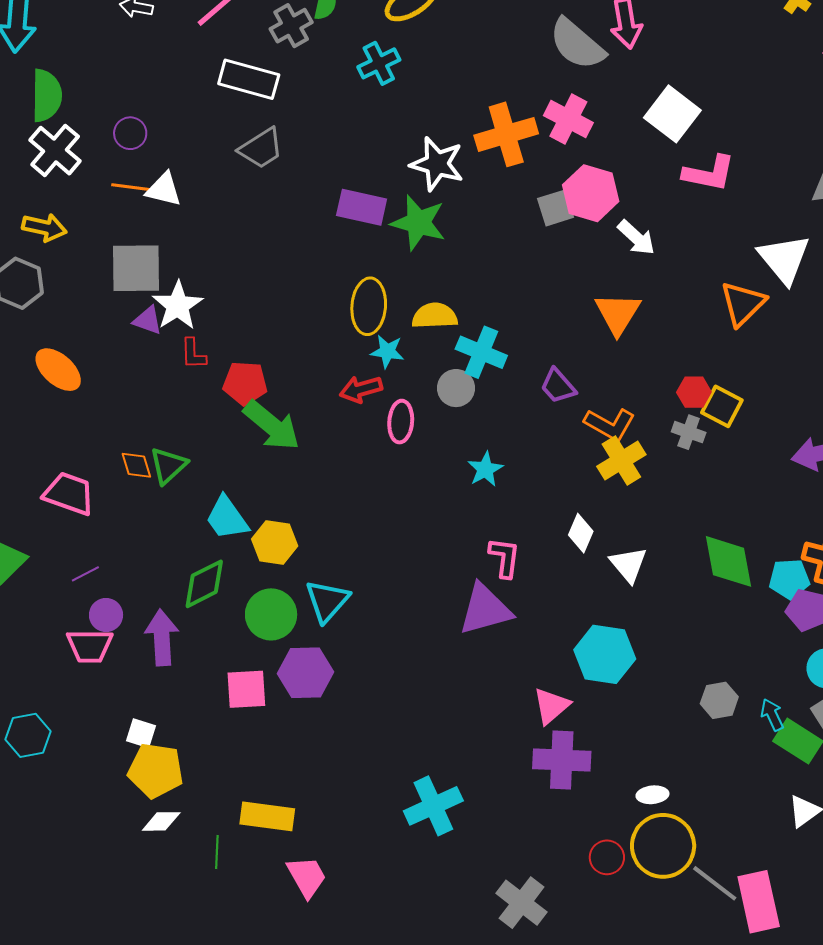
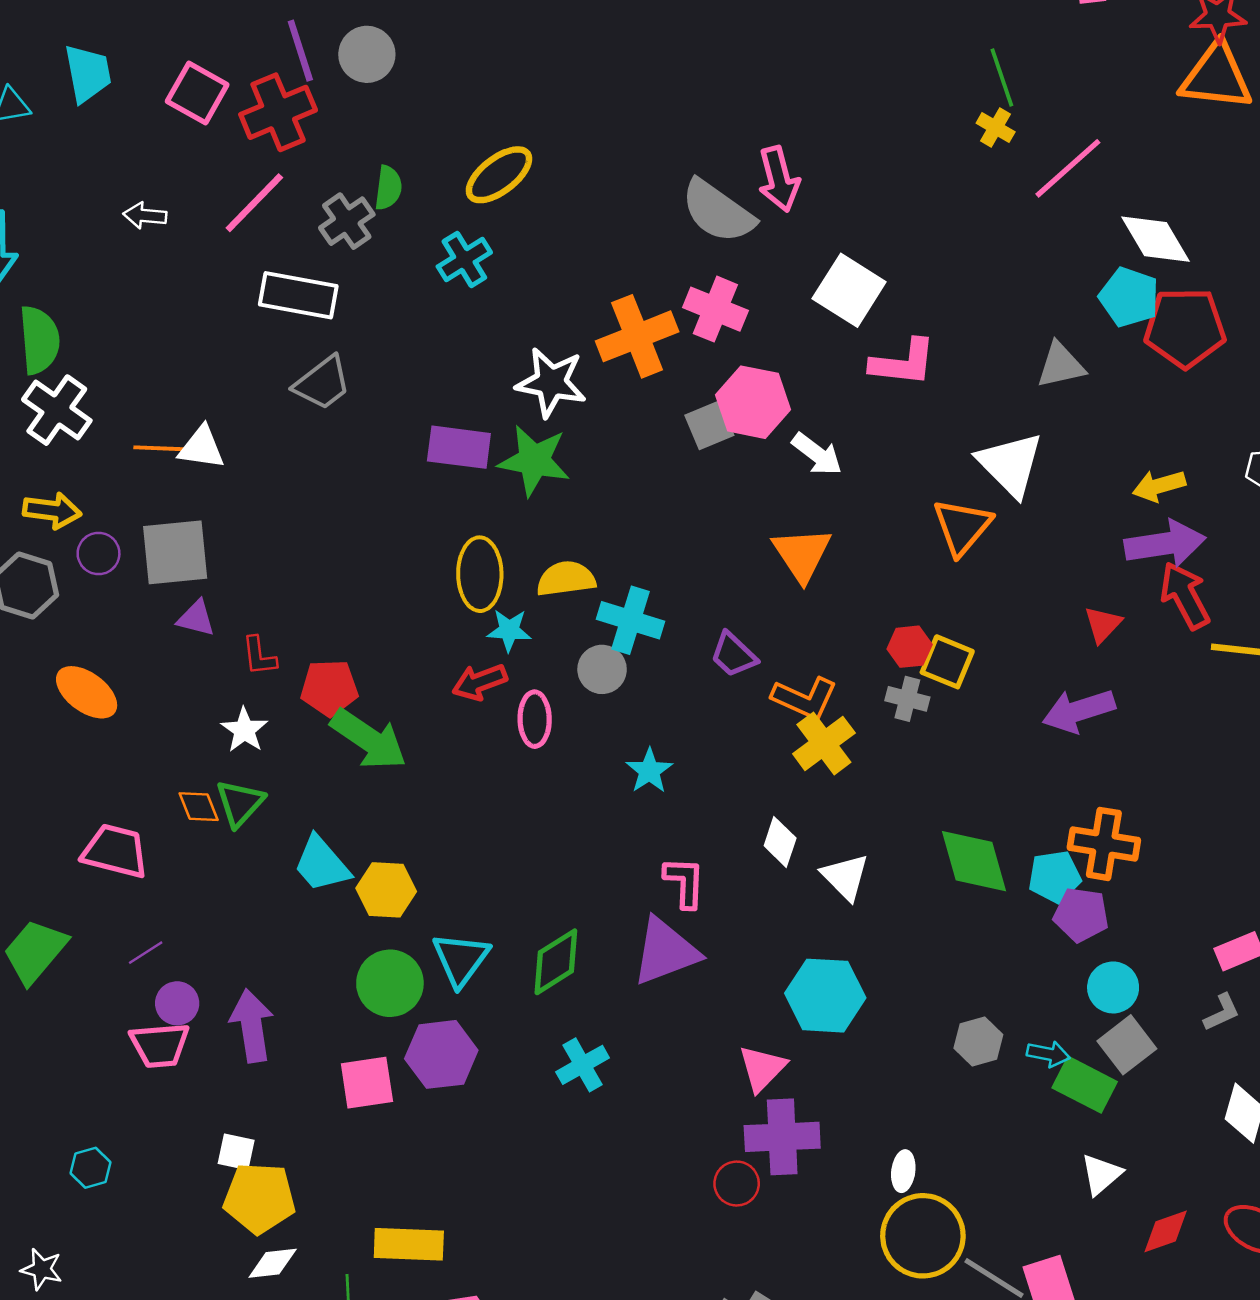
purple circle: (130, 133) -> (99, 553), moved
white star: (178, 306) -> (244, 730), moved, size x0.7
green diamond: (204, 584) -> (556, 962), moved
cyan arrow: (772, 715) -> (1048, 1054), turned 132
cyan hexagon: (28, 735) -> (91, 1168), size x0.7
white ellipse: (652, 795) -> (903, 1171), turned -72
cyan cross: (433, 806) -> (583, 1065), moved, size x0.7
red circle: (607, 857) -> (737, 1184), moved

